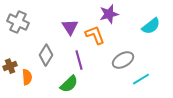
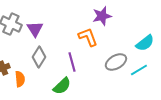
cyan semicircle: (151, 26) -> (145, 43), moved
purple triangle: (70, 27) -> (35, 29), moved
cyan line: (141, 79) -> (139, 70), moved

